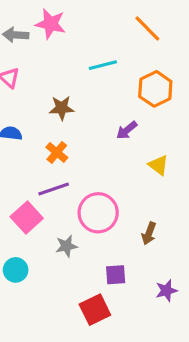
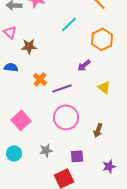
cyan line: (103, 65) -> (69, 24), turned -30
brown star: (62, 108) -> (29, 46), moved
purple line: (54, 189) -> (62, 88), moved
gray star: (66, 246) -> (46, 150), moved

